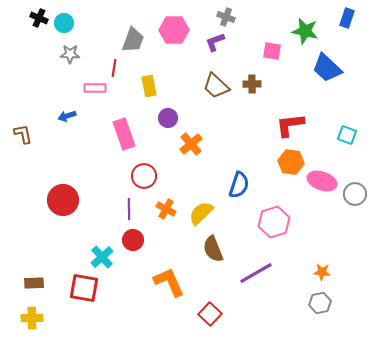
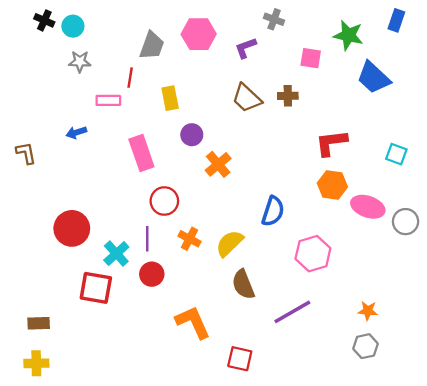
gray cross: (226, 17) -> (274, 19), moved
cyan cross: (102, 257) -> (116, 254), moved
red square: (84, 288) -> (96, 288), moved
red square: (210, 314) -> (240, 359), turned -30

